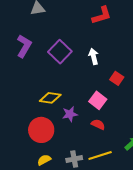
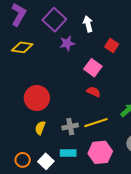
yellow diamond: (50, 98) -> (22, 47), moved
purple star: (70, 114) -> (67, 43), moved
yellow semicircle: (44, 160) -> (40, 128), turned -40

